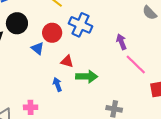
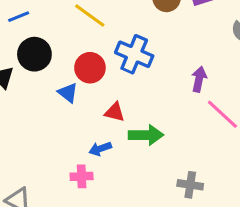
purple arrow: (121, 42) -> (199, 79), turned 35
blue arrow: (57, 84) -> (100, 149), turned -88
pink cross: (31, 107) -> (82, 176), moved

